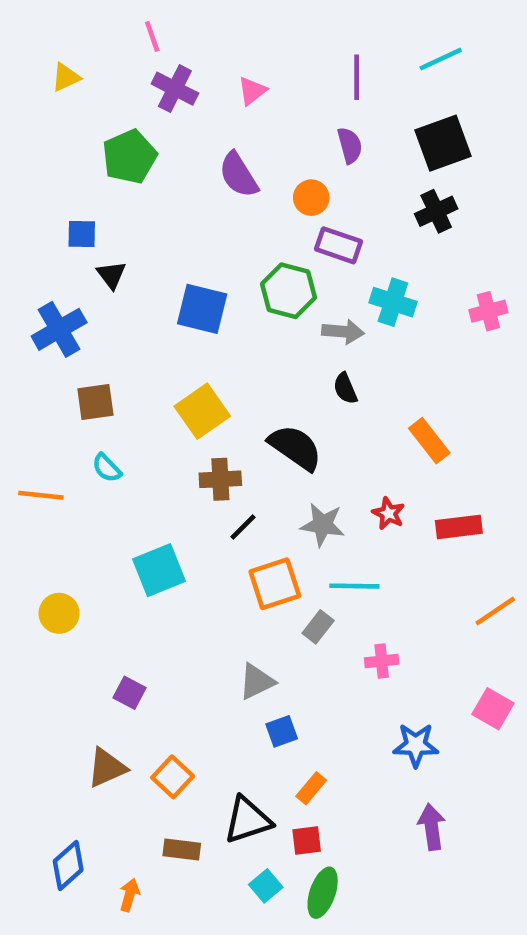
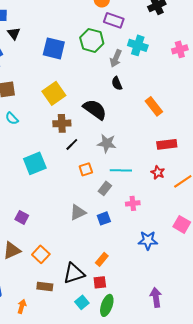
gray arrow: (343, 332) -> (116, 58), turned 108
red star: (388, 513) -> (158, 172), moved
orange square: (275, 584) -> (86, 169), size x0.6
blue square: (282, 731) -> (104, 218), moved
purple arrow: (432, 827) -> (156, 297), moved

